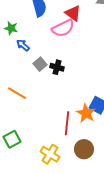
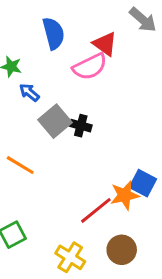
gray square: (40, 64) -> (55, 121), size x1.5
orange star: (86, 113) -> (125, 195), turned 30
red line: (67, 123) -> (96, 210), turned 45

